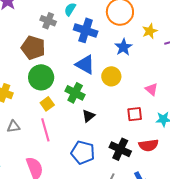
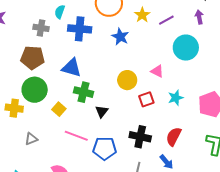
blue triangle: (85, 65) -> (72, 68), moved
yellow circle: (111, 76) -> (127, 80), moved
green circle: (41, 77) -> (35, 90), moved
pink line: (45, 130) -> (76, 136), moved, turned -40
red semicircle: (149, 145) -> (174, 137), moved, turned 138

